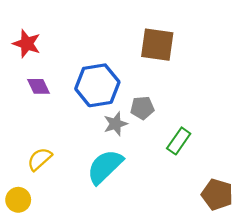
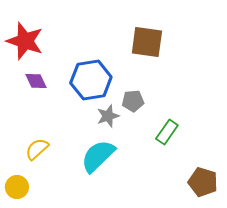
red star: (27, 44) -> (25, 41), size x1.4

